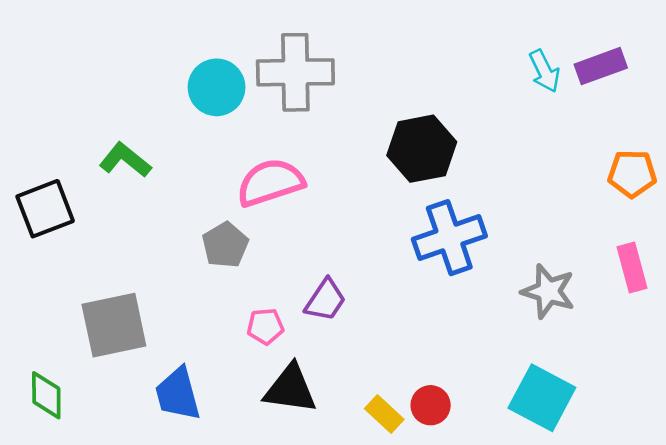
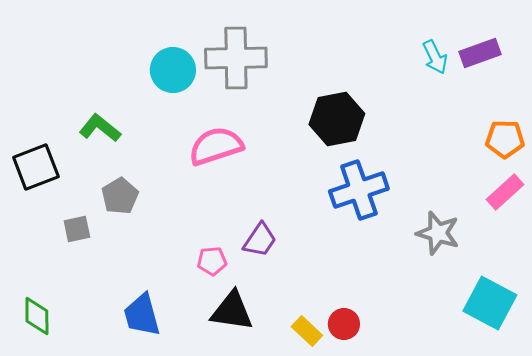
gray pentagon: (225, 245) -> (120, 196), moved
pink rectangle: (632, 268) -> (505, 192), moved, turned 63
gray square: (114, 325) -> (77, 229), moved, size x0.5
cyan square: (542, 398) -> (490, 303), moved

